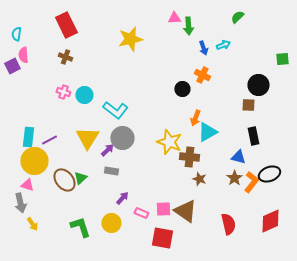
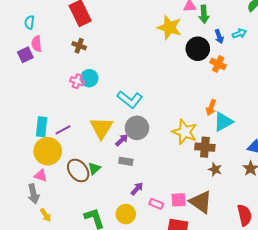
yellow star: (130, 39) -> (169, 27), moved, turned 30
black circle: (182, 89) -> (198, 49), moved, size x1.5
cyan circle: (84, 95) -> (89, 78), moved

